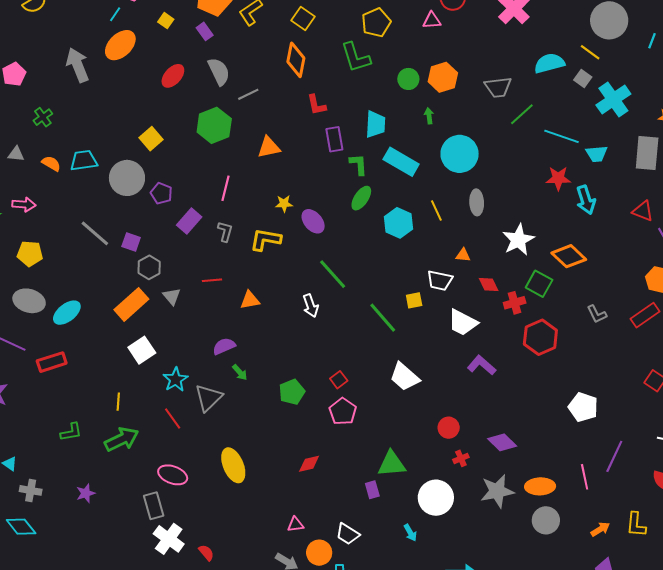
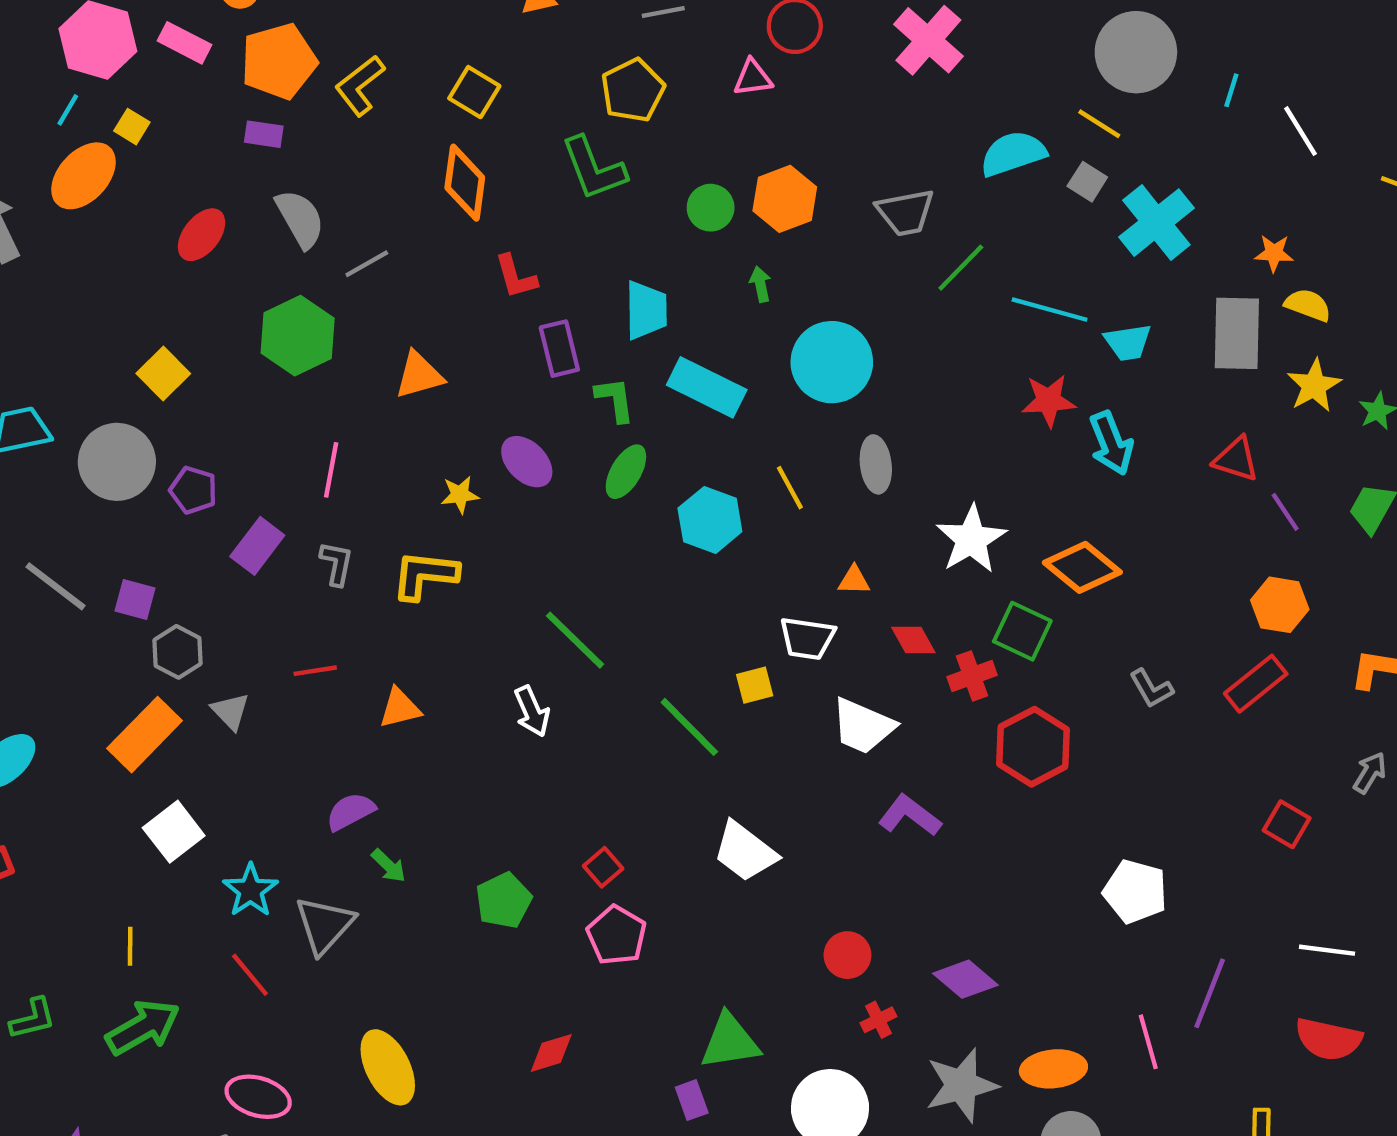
yellow square: (166, 21) -> (132, 127), moved
purple rectangle: (205, 31) -> (264, 134), turned -42
purple ellipse: (313, 221) -> (527, 462), moved

